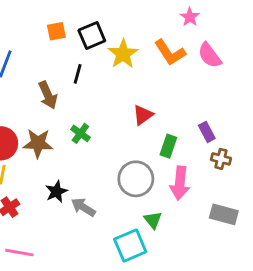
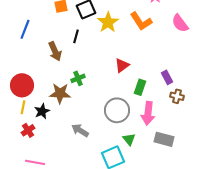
pink semicircle: (210, 55) -> (180, 23), moved
green cross: (80, 133) -> (78, 78), turned 32
brown star: (38, 143) -> (60, 93), moved
black star: (56, 192) -> (42, 111), moved
gray rectangle: (224, 214) -> (164, 139), moved

